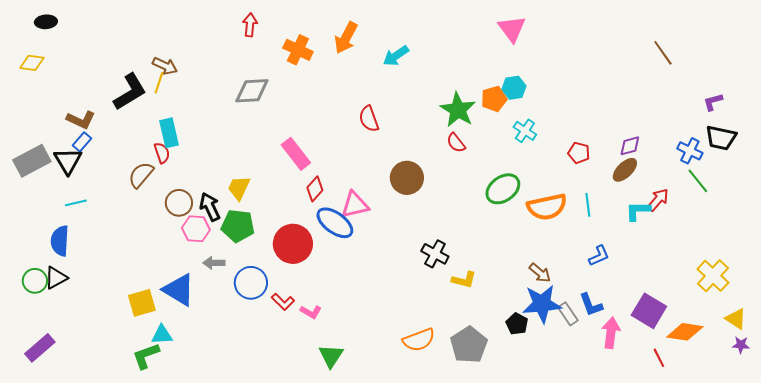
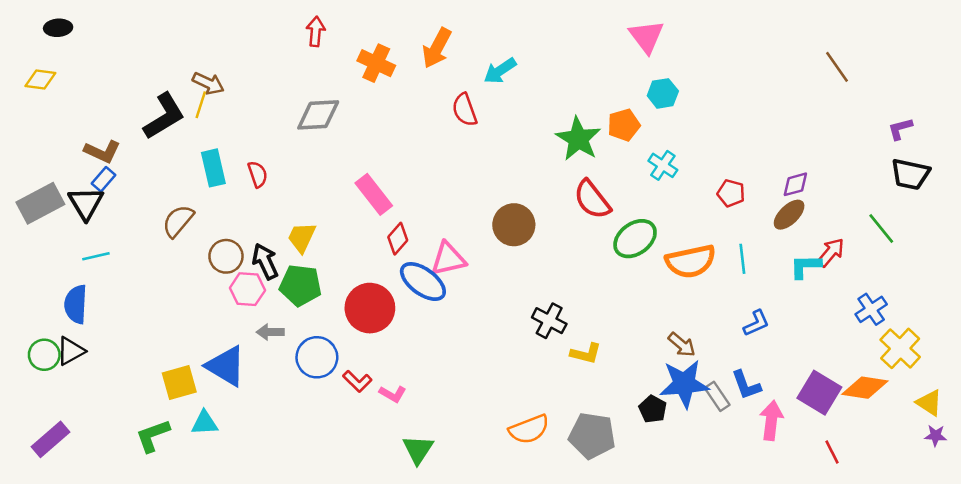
cyan hexagon: (514, 88) -> (663, 93), moved
red semicircle: (369, 119) -> (465, 110), moved
red semicircle: (456, 143) -> (592, 199), moved, size x1.6
blue cross: (690, 151) -> (871, 309), moved, turned 30
red semicircle: (162, 153) -> (258, 174), moved
orange diamond: (685, 332) -> (865, 388), moved
gray pentagon: (469, 345) -> (592, 436), turned -30
green L-shape: (146, 356) -> (153, 436), moved

